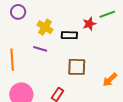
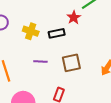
purple line: (40, 49) -> (40, 61), moved

